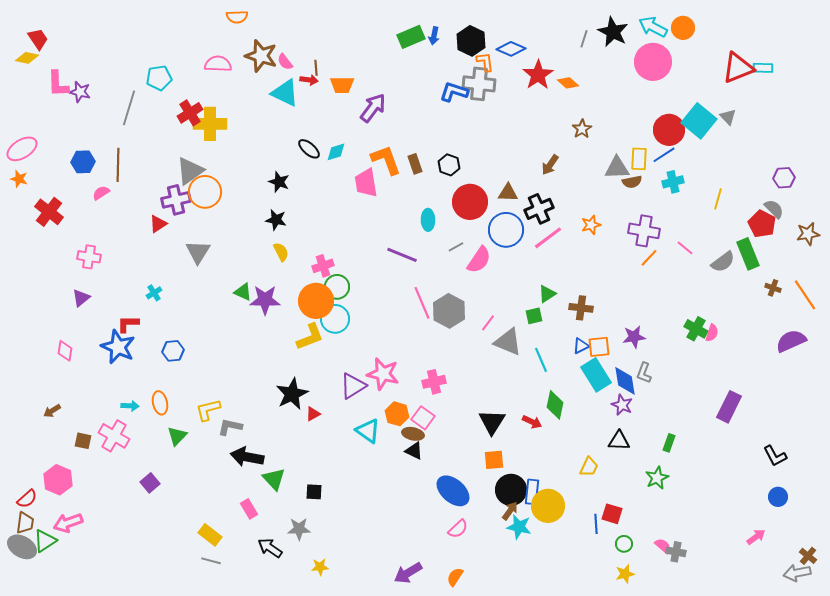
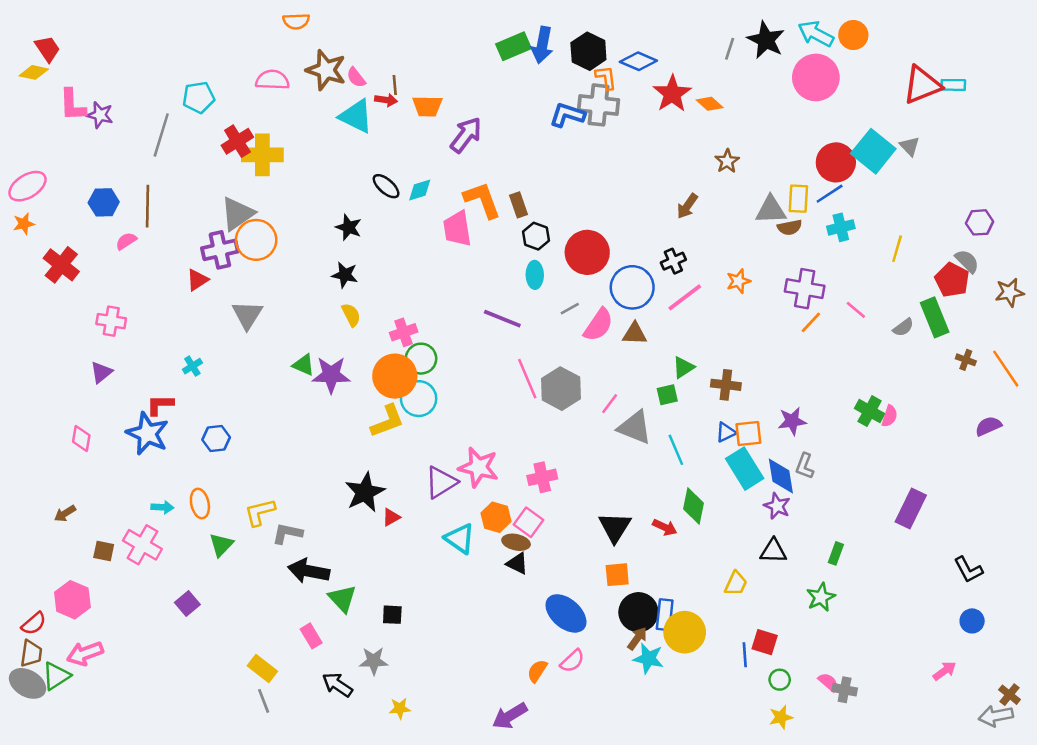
blue arrow: (434, 36) -> (542, 45), size x1.6
black hexagon: (449, 165) -> (536, 236), moved
orange star: (19, 179) -> (24, 224), turned -30
brown triangle: (508, 193) -> (635, 334), moved
black cross: (539, 209) -> (673, 261), size x0.7
gray semicircle: (723, 262) -> (903, 327), size x0.7
purple semicircle: (791, 341) -> (988, 426), size x0.7
gray line: (211, 561) -> (264, 701), turned 54
orange semicircle: (455, 577) -> (537, 671), moved

